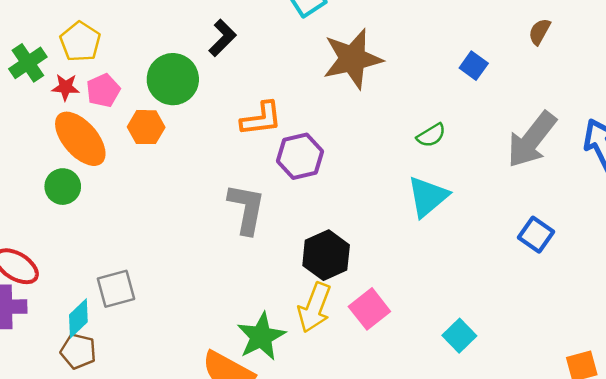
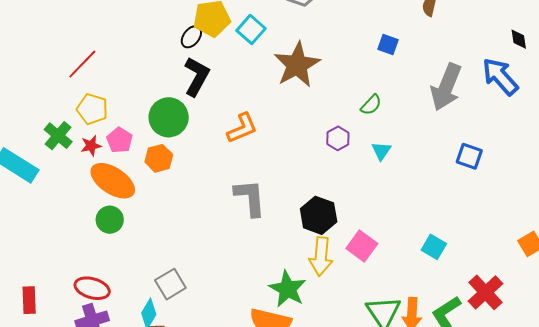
black L-shape: (222, 38) -> (197, 76), size x1.4
purple hexagon: (300, 156) -> (338, 138), moved, size x0.7
cyan triangle: (428, 197) -> (381, 151), size x0.6

